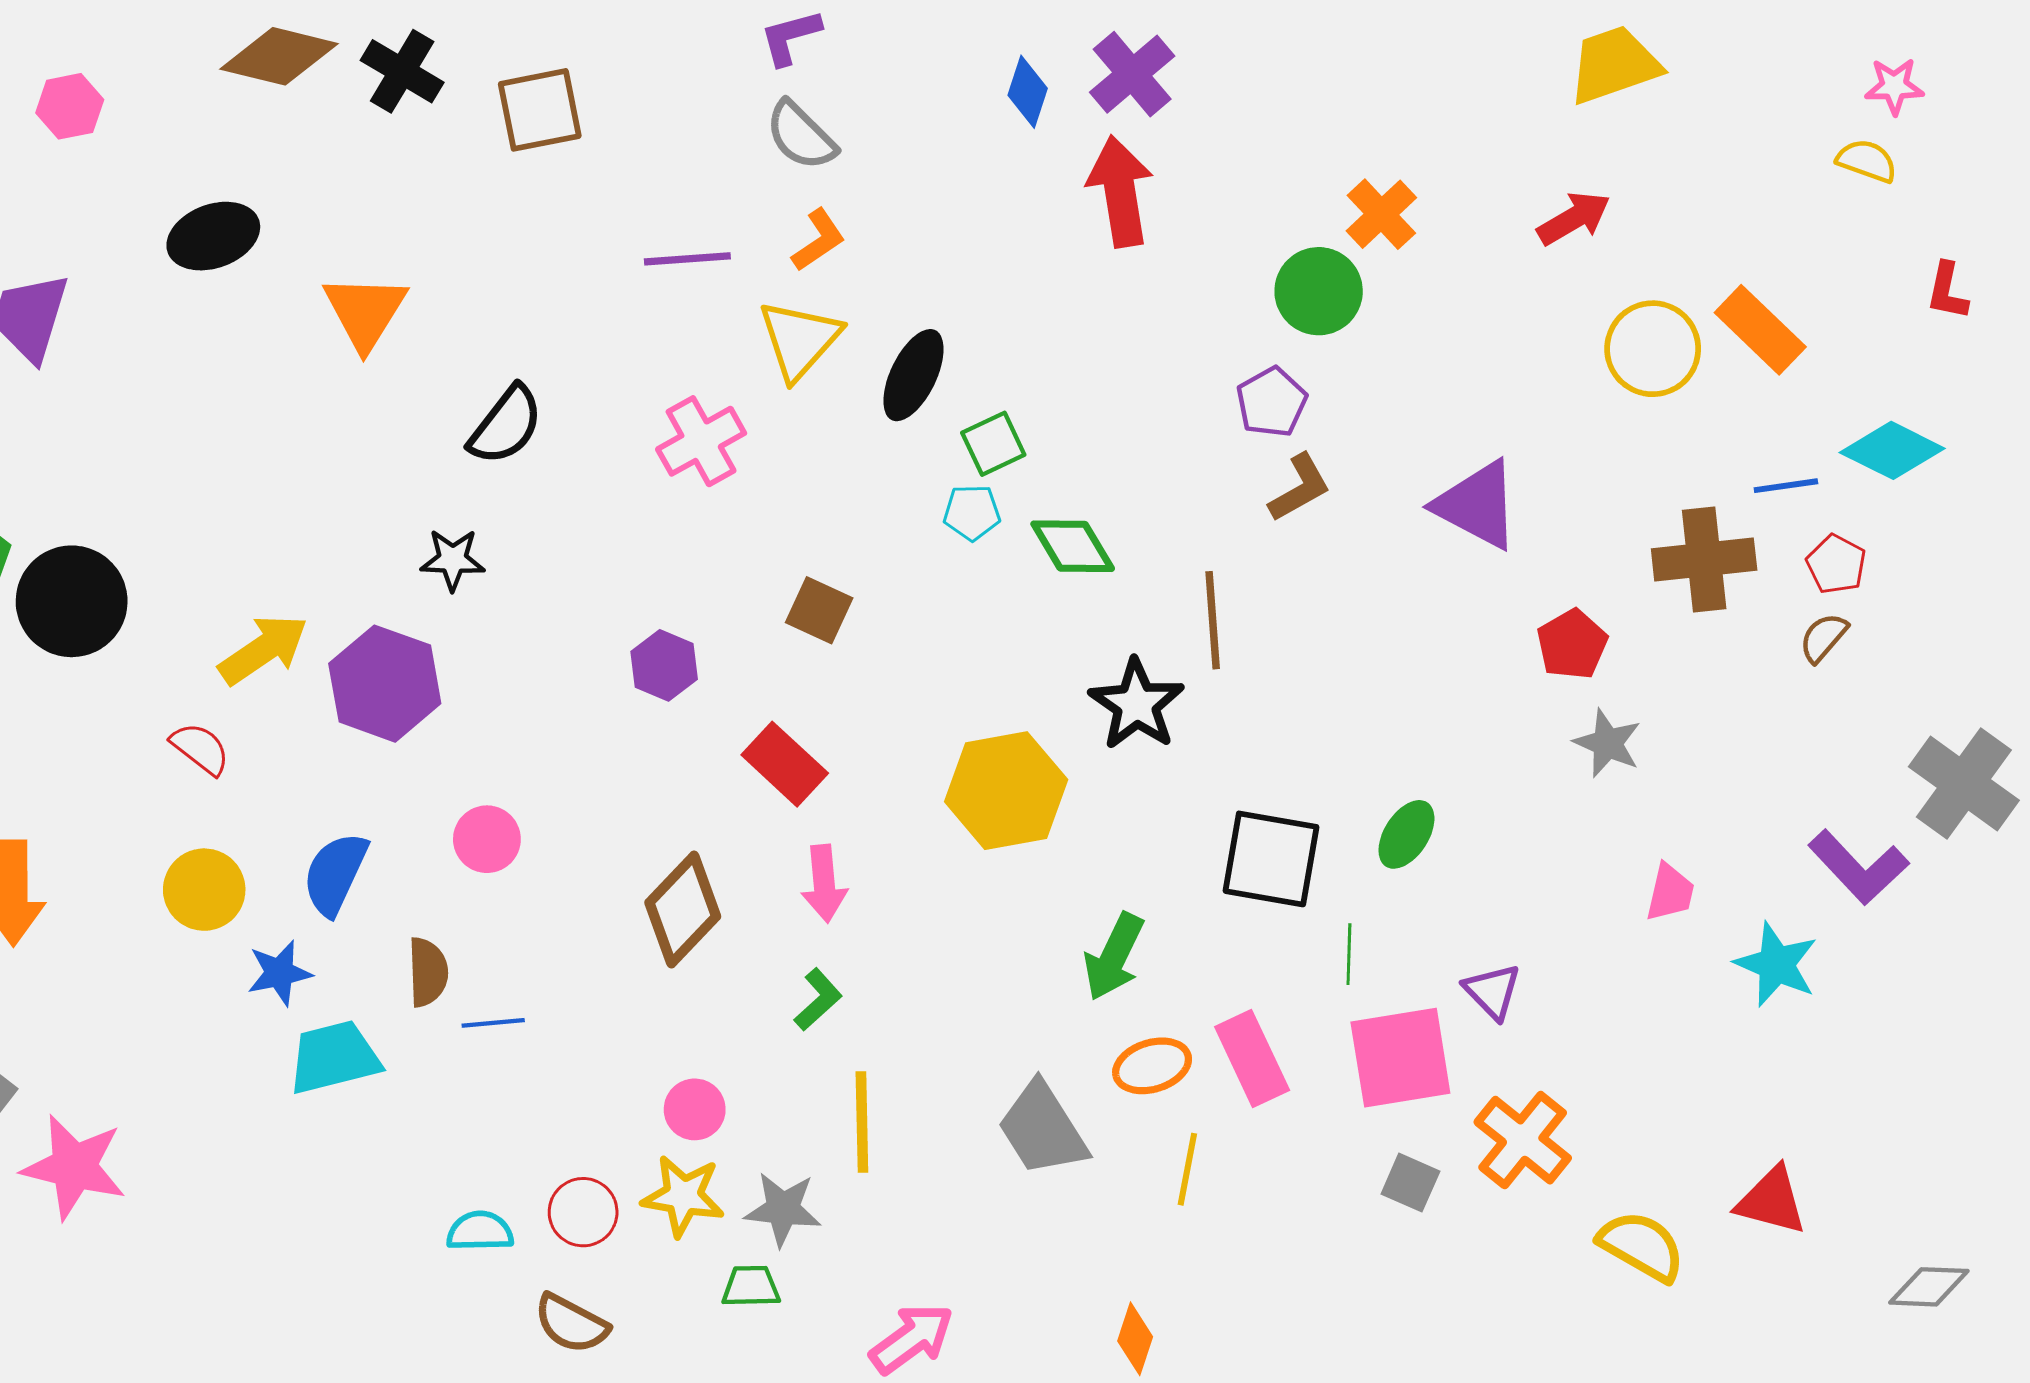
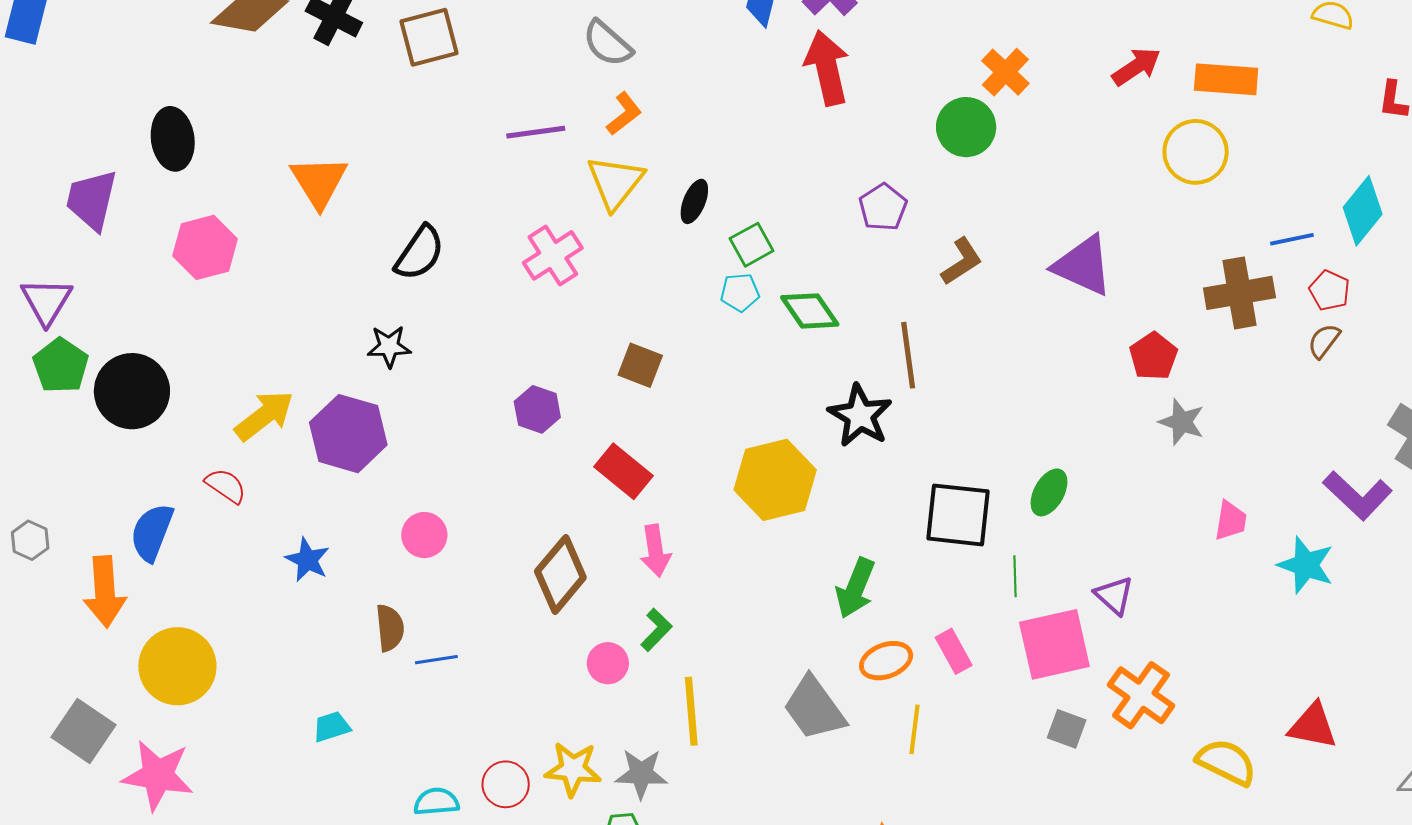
pink hexagon: (70, 106) -> (205, 247), moved, size x1.4
black ellipse: (213, 236) -> (173, 139), moved, turned -74
orange rectangle: (1760, 330) -> (1226, 79), moved, turned -36
black ellipse: (913, 375) -> (694, 201), size x0.7
purple pentagon: (1272, 402) -> (883, 207), moved
cyan diamond: (1892, 450) -> (1363, 211), turned -74
blue semicircle: (335, 874) -> (152, 532), moved
yellow circle: (204, 890) -> (177, 666), moved, size x1.4
blue star: (279, 973) -> (307, 560), moved, turned -30
cyan trapezoid: (334, 1057) -> (332, 727), moved, size x0.6
pink rectangle: (1252, 1058) -> (954, 651), size x0.7
pink circle: (695, 1109) -> (608, 663), moved

